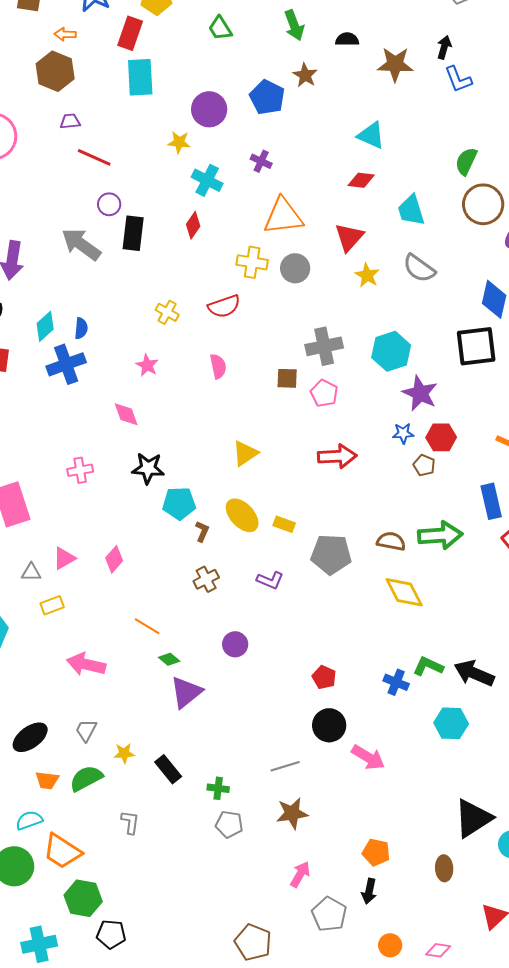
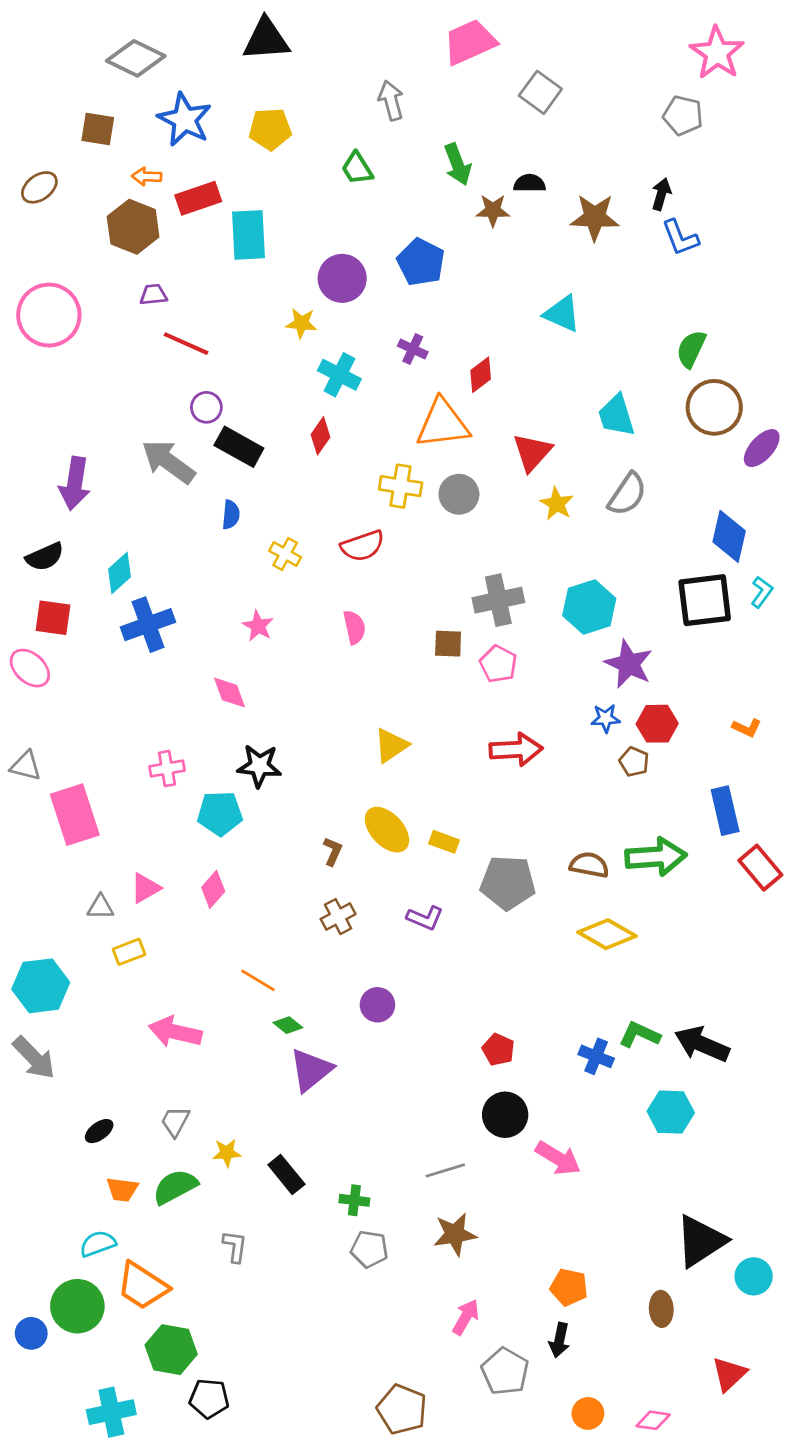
red rectangle: (130, 33) -> (198, 198), moved, turned 52
brown star: (305, 75) -> (493, 210), moved, turned -30
red diamond: (361, 180) -> (481, 375), moved, turned -44
black rectangle: (133, 233) -> (239, 447), turned -68
gray semicircle: (419, 268) -> (627, 494), turned -92
blue semicircle: (81, 328) -> (231, 515), moved
cyan pentagon: (179, 503) -> (220, 813), moved
yellow diamond: (404, 592) -> (607, 934), turned -33
black ellipse: (30, 737) -> (99, 1131), size x0.6

